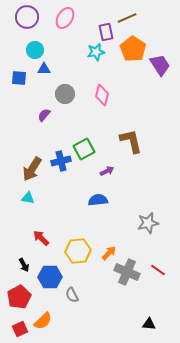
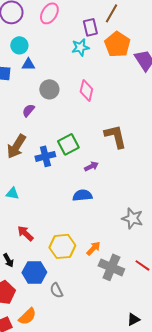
brown line: (127, 18) -> (111, 13), turned -36
brown arrow: (32, 169) -> (16, 146), moved
gray star: (148, 223) -> (132, 218), turned 30
black triangle: (149, 324) -> (133, 319), turned -32

